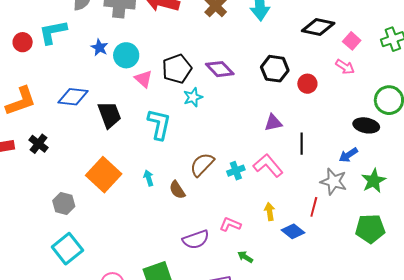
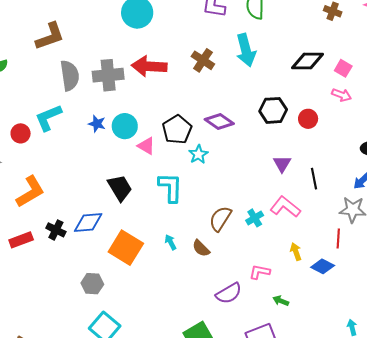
blue diamond: (73, 97) -> (88, 223), moved
purple triangle: (273, 123) -> (282, 164), turned -36

